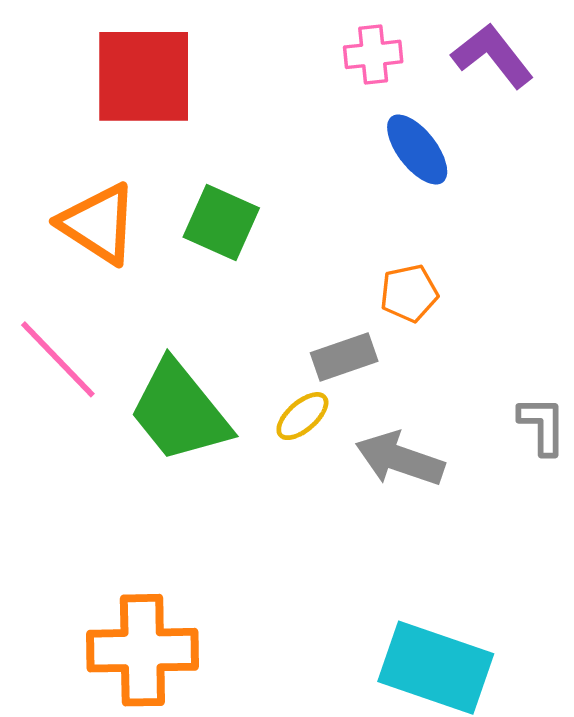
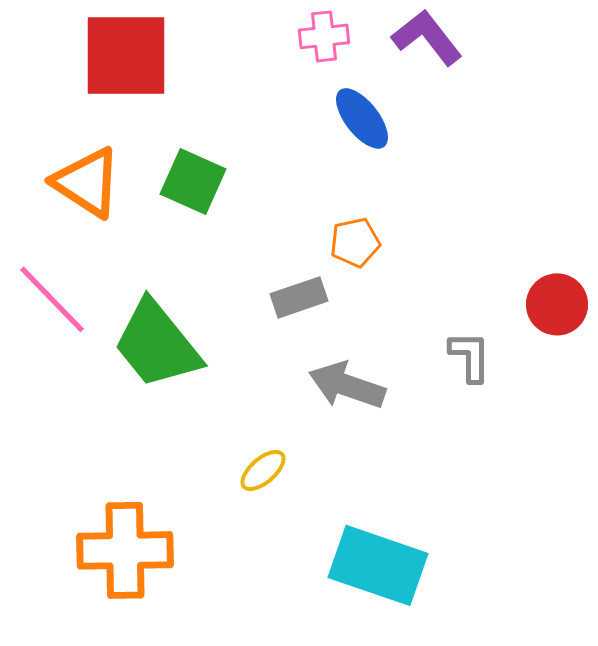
yellow ellipse: (302, 416) -> (263, 470), moved

